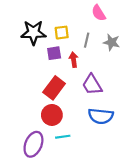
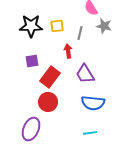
gray star: (112, 42) -> (104, 26), moved
purple square: (54, 53) -> (32, 61), moved
cyan line: (63, 137) -> (90, 133), moved

